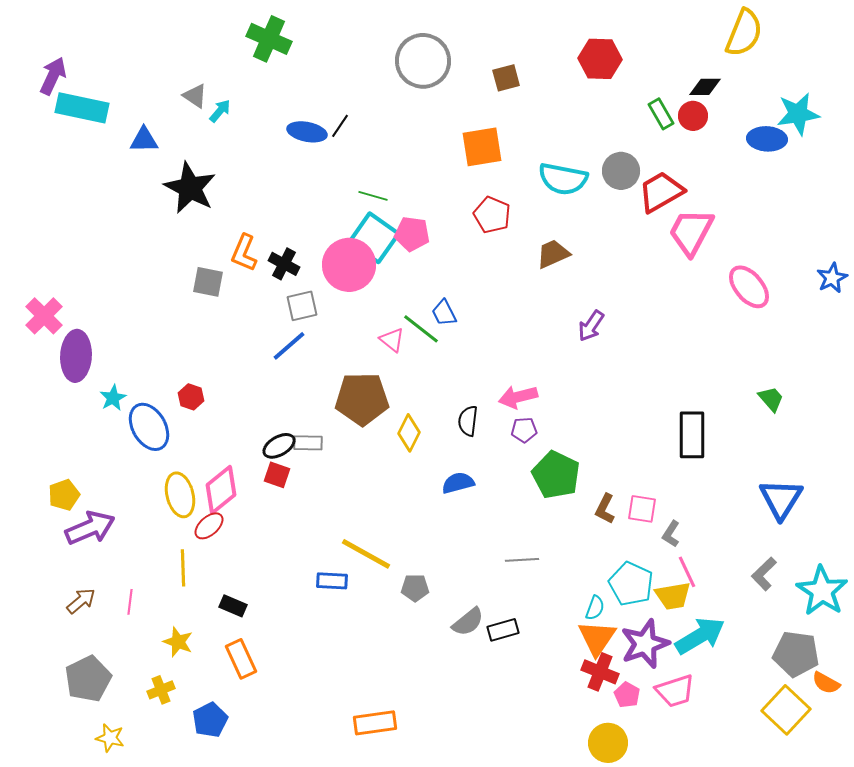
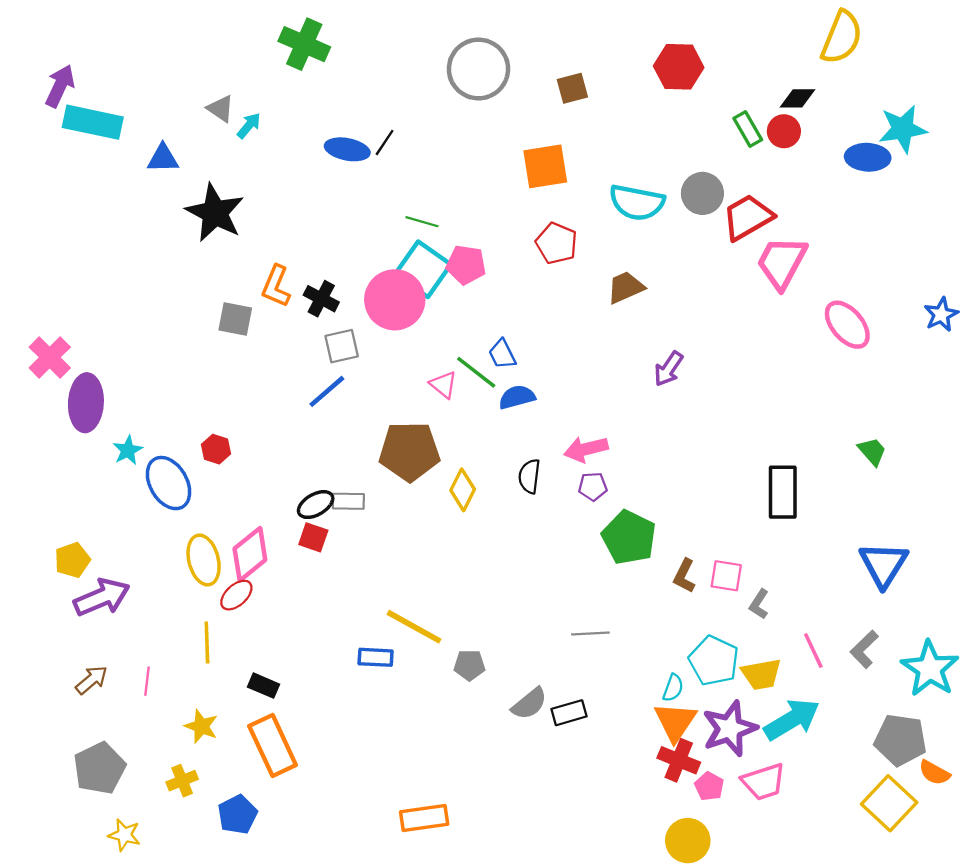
blue semicircle: (458, 483) -> (517, 397), moved
pink line: (687, 572) -> (813, 650), moved
orange rectangle: (241, 659) -> (273, 746), size x1.4

